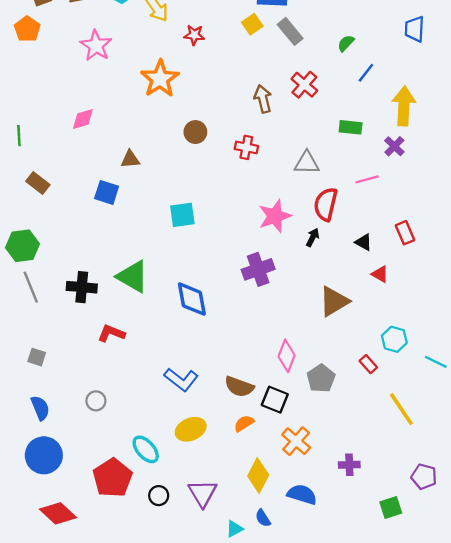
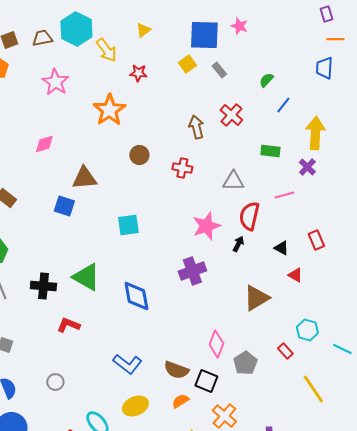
gray rectangle: (290, 31) -> (219, 70), size x0.7
brown triangle: (130, 159) -> (84, 178), size x1.5

